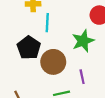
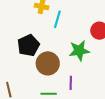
cyan line: (47, 23) -> (57, 19), moved

